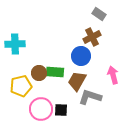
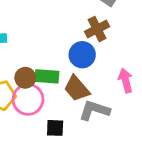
brown trapezoid: (77, 81) -> (77, 89), turned -70
pink circle: (41, 109) -> (28, 99), moved

